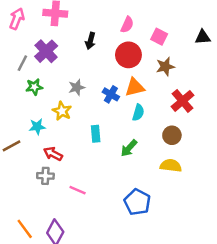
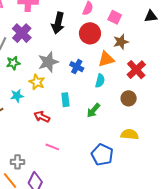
black arrow: (90, 41) -> (58, 23), size x1.5
gray star: (77, 87) -> (48, 62), size x1.5
orange triangle: (135, 87) -> (106, 59), moved
red arrow: (53, 154) -> (42, 117), moved
yellow semicircle: (171, 166) -> (130, 134), moved
gray cross: (45, 176) -> (17, 162), moved

